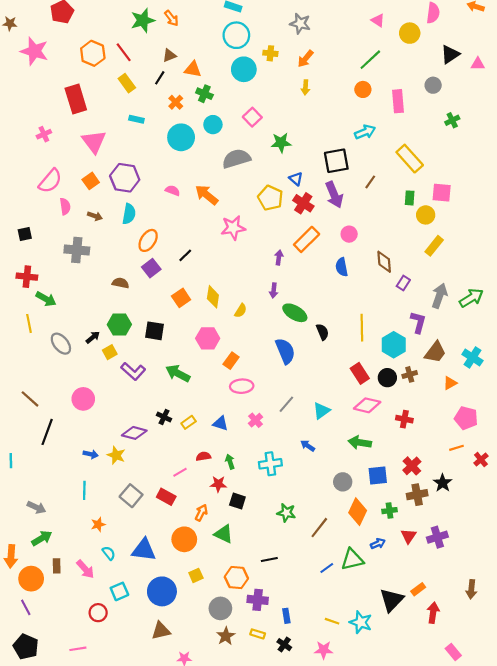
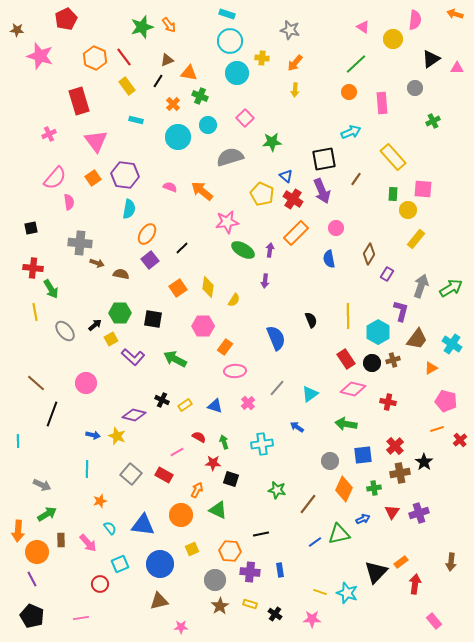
brown arrow: (95, 216) -> (97, 263), moved
brown diamond: (384, 262) -> (369, 254), turned 35
green arrow: (46, 299) -> (51, 289), turned 30
green ellipse: (295, 313) -> (243, 250), moved
red semicircle: (203, 456) -> (199, 437), turned 40
blue rectangle: (286, 616) -> (280, 570), moved

